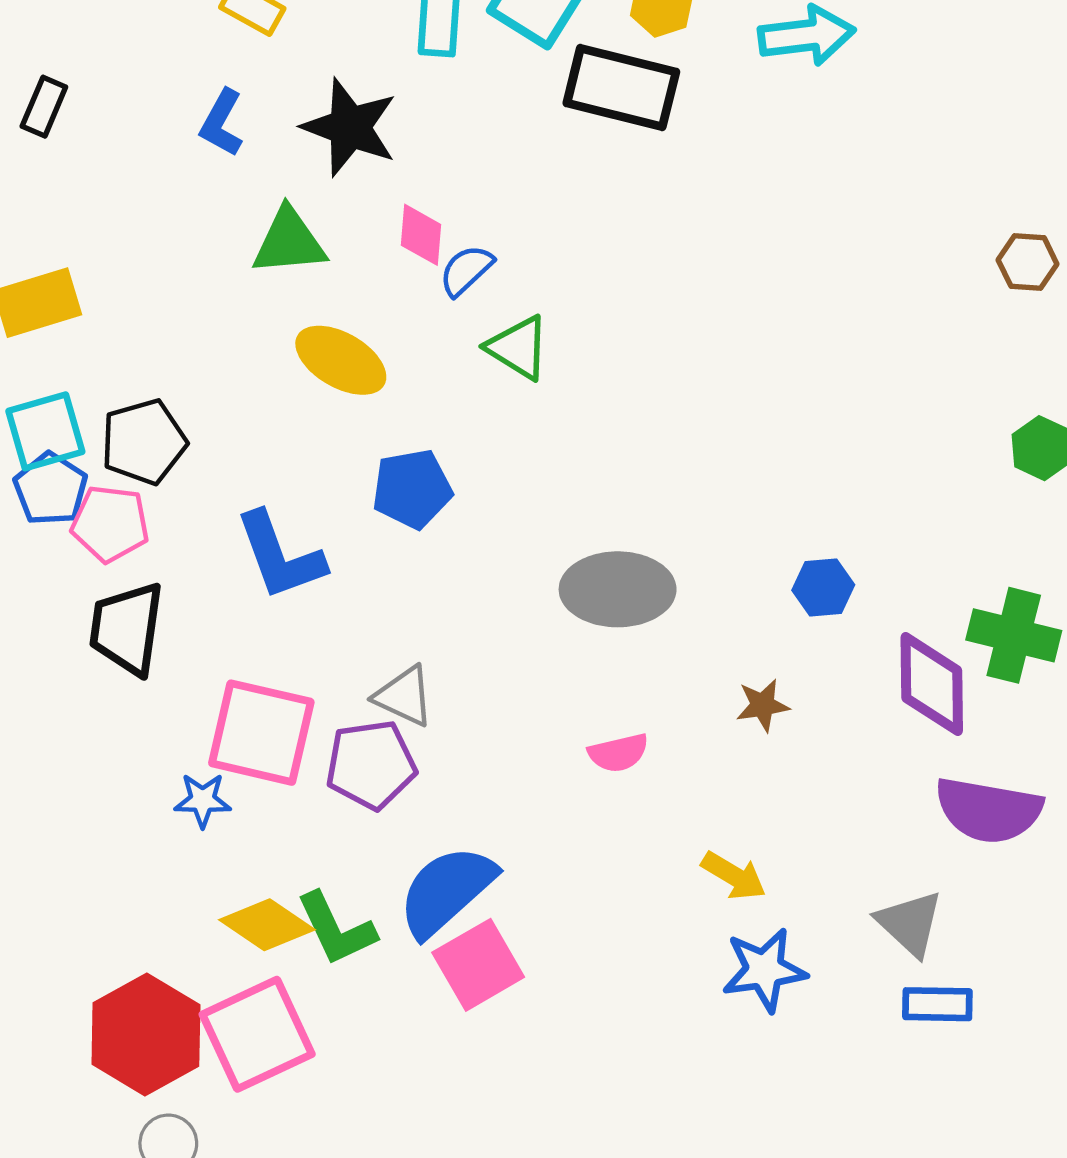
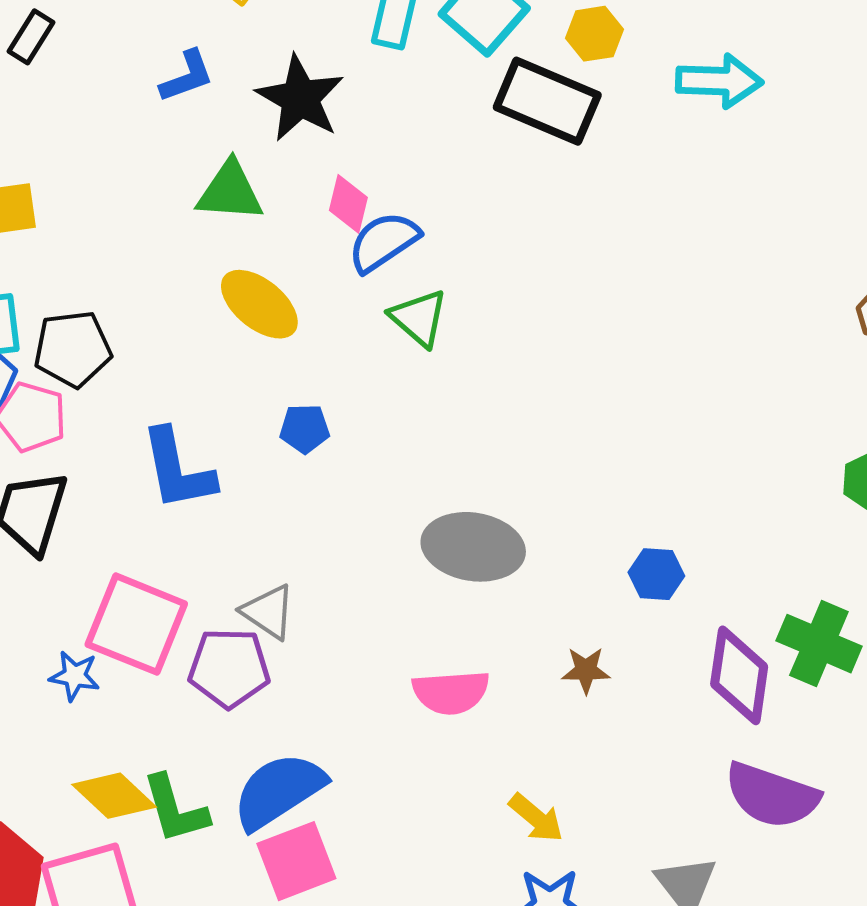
blue L-shape: (222, 123) -> (187, 76), turned -148
blue semicircle: (466, 270) -> (384, 242), size x1.4
blue pentagon: (412, 489) -> (305, 429), size x0.7
pink semicircle: (618, 753) -> (451, 692), size x1.4

